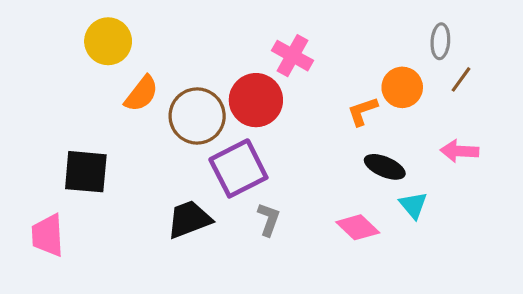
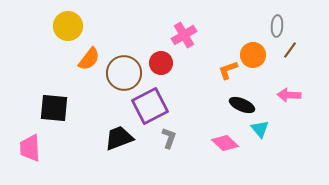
pink cross: (293, 56) -> (184, 35), turned 30
red circle: (256, 100) -> (161, 63), size x0.7

